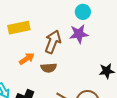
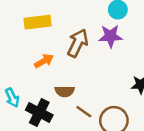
brown semicircle: (49, 68) -> (65, 91), moved

